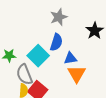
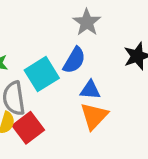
gray star: (59, 17) -> (87, 22), turned -30

